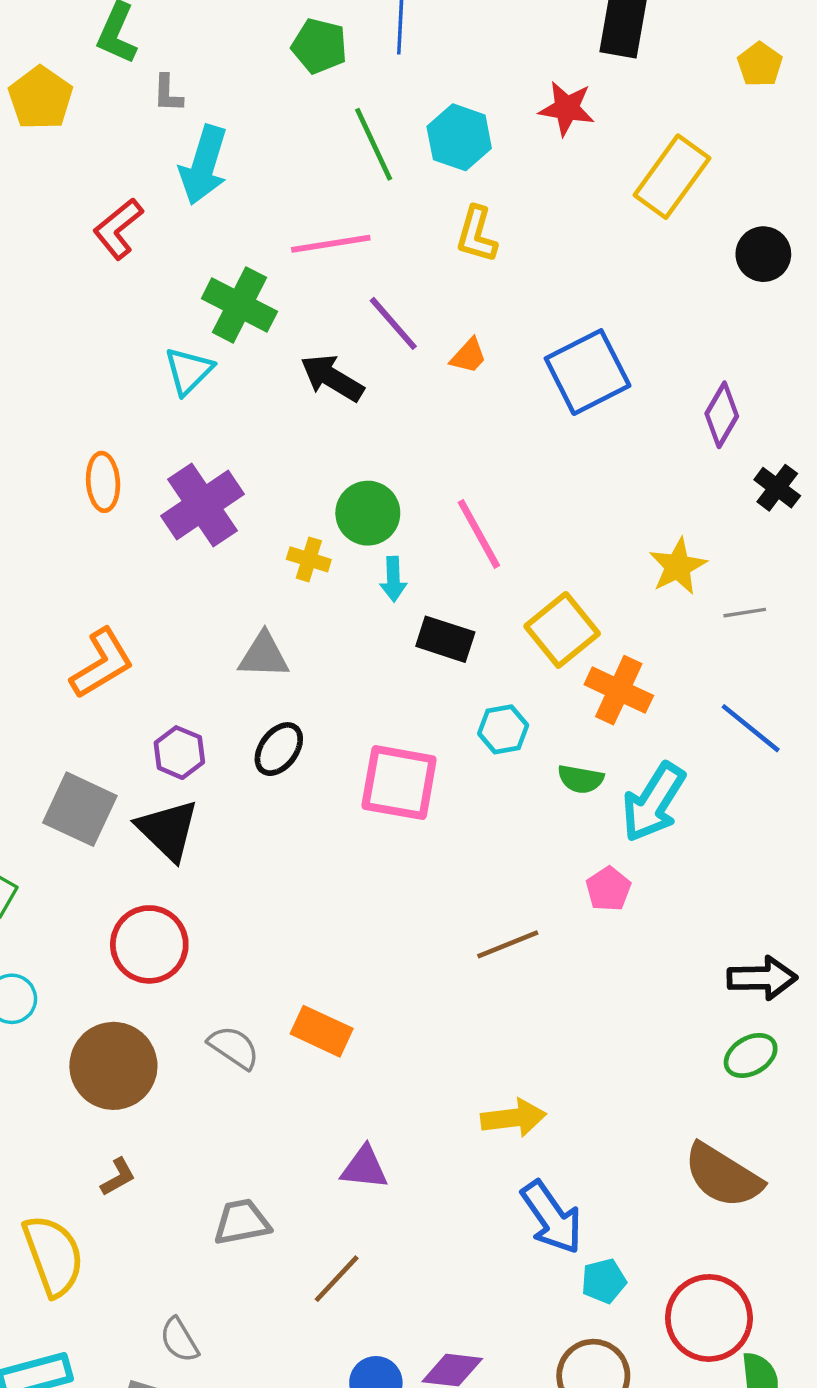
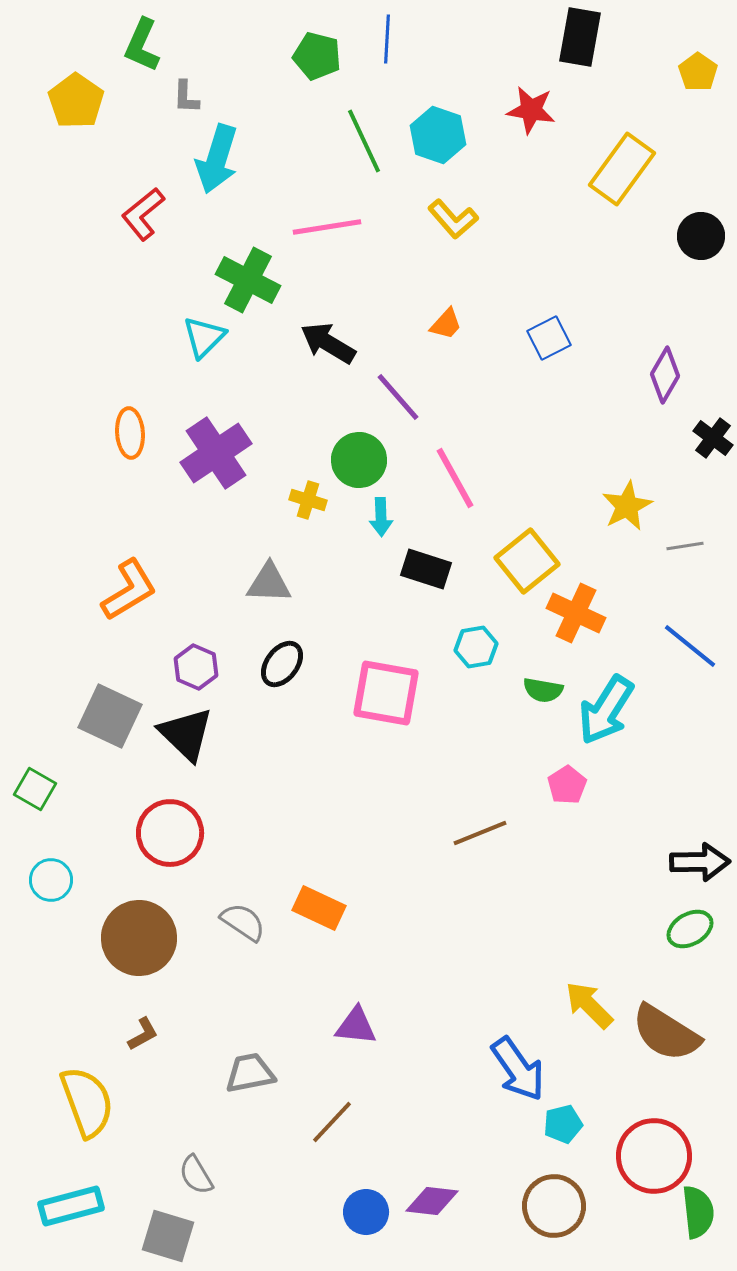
yellow L-shape: (477, 234) -> (453, 219), turned -57
purple line: (393, 323) -> (398, 397), moved
blue square: (588, 372) -> (549, 338), size x0.6
yellow arrow: (514, 1118) -> (589, 1005), moved, turned -128

